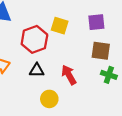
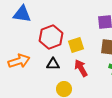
yellow square: (60, 26) -> (76, 45), moved, turned -35

